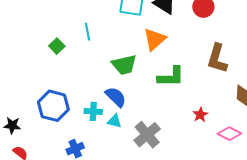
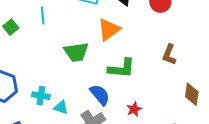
brown L-shape: (217, 59) -> (169, 55), size x0.7
blue semicircle: (116, 97) -> (100, 95), moved
red star: (200, 115) -> (134, 109), moved

